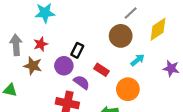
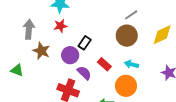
gray line: (131, 13) -> (131, 15), moved
red star: (41, 44) -> (60, 26), moved
cyan arrow: (138, 60) -> (131, 64), moved, turned -136

